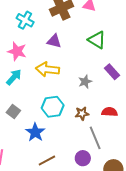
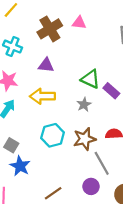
green triangle: (97, 40) -> (91, 79), moved
brown star: (82, 113) -> (85, 139), size x1.5
blue star: (35, 132) -> (20, 166), moved

